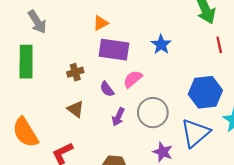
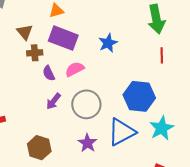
brown cross: (75, 72) -> (35, 53), moved
brown triangle: (76, 109) -> (25, 32), moved

